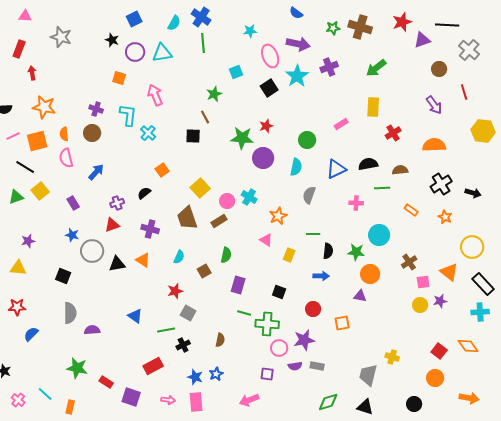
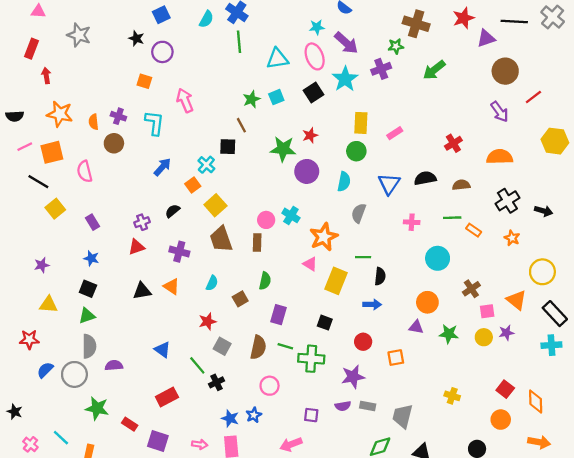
green star: (333, 28) -> (396, 46), moved
cyan star: (250, 31) -> (317, 27), moved
purple arrow: (298, 44) -> (346, 43), turned 30
gray cross: (469, 50) -> (553, 17), moved
cyan triangle: (162, 53) -> (277, 59), moved
brown circle: (439, 69) -> (505, 71), size x1.5
cyan square: (236, 72) -> (276, 97), moved
red line: (464, 92) -> (533, 97), turned 70
yellow rectangle: (373, 107) -> (361, 123), moved
cyan cross: (148, 133) -> (206, 165), moved
orange semicircle: (64, 134) -> (94, 122), moved
blue triangle: (336, 169) -> (389, 184), turned -30
blue arrow: (96, 172) -> (162, 167), moved
yellow square: (200, 188) -> (215, 205), moved
green line: (382, 188) -> (452, 218), moved
green triangle: (16, 197) -> (87, 316), moved
orange star: (278, 216) -> (324, 237), size x1.4
brown rectangle: (219, 221) -> (257, 242), turned -56
gray circle: (92, 251) -> (74, 374), moved
green star: (356, 252) -> (449, 334), moved
yellow rectangle: (289, 255) -> (336, 281), size x1.6
yellow triangle: (18, 268) -> (48, 305), moved
black square: (63, 276) -> (88, 289), moved
green line: (166, 330) -> (197, 365), turned 60
brown semicircle: (220, 340) -> (258, 347), moved, size x1.5
orange diamond: (468, 346) -> (536, 402), moved, turned 35
pink circle: (279, 348) -> (270, 386), moved
red rectangle: (153, 366) -> (167, 397), moved
gray trapezoid: (368, 375) -> (403, 416), moved

